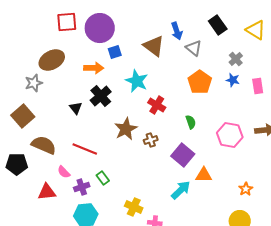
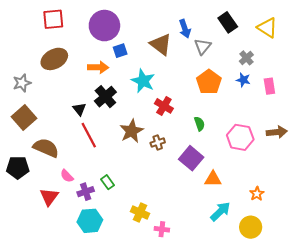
red square: (67, 22) -> (53, 19), moved
gray triangle: (194, 48) -> (203, 46), turned 30
gray star: (34, 83) -> (22, 83), moved
red line: (85, 149) -> (89, 135), moved, turned 40
cyan arrow: (181, 190) -> (220, 211), moved
red triangle: (47, 192) -> (49, 197), turned -48

